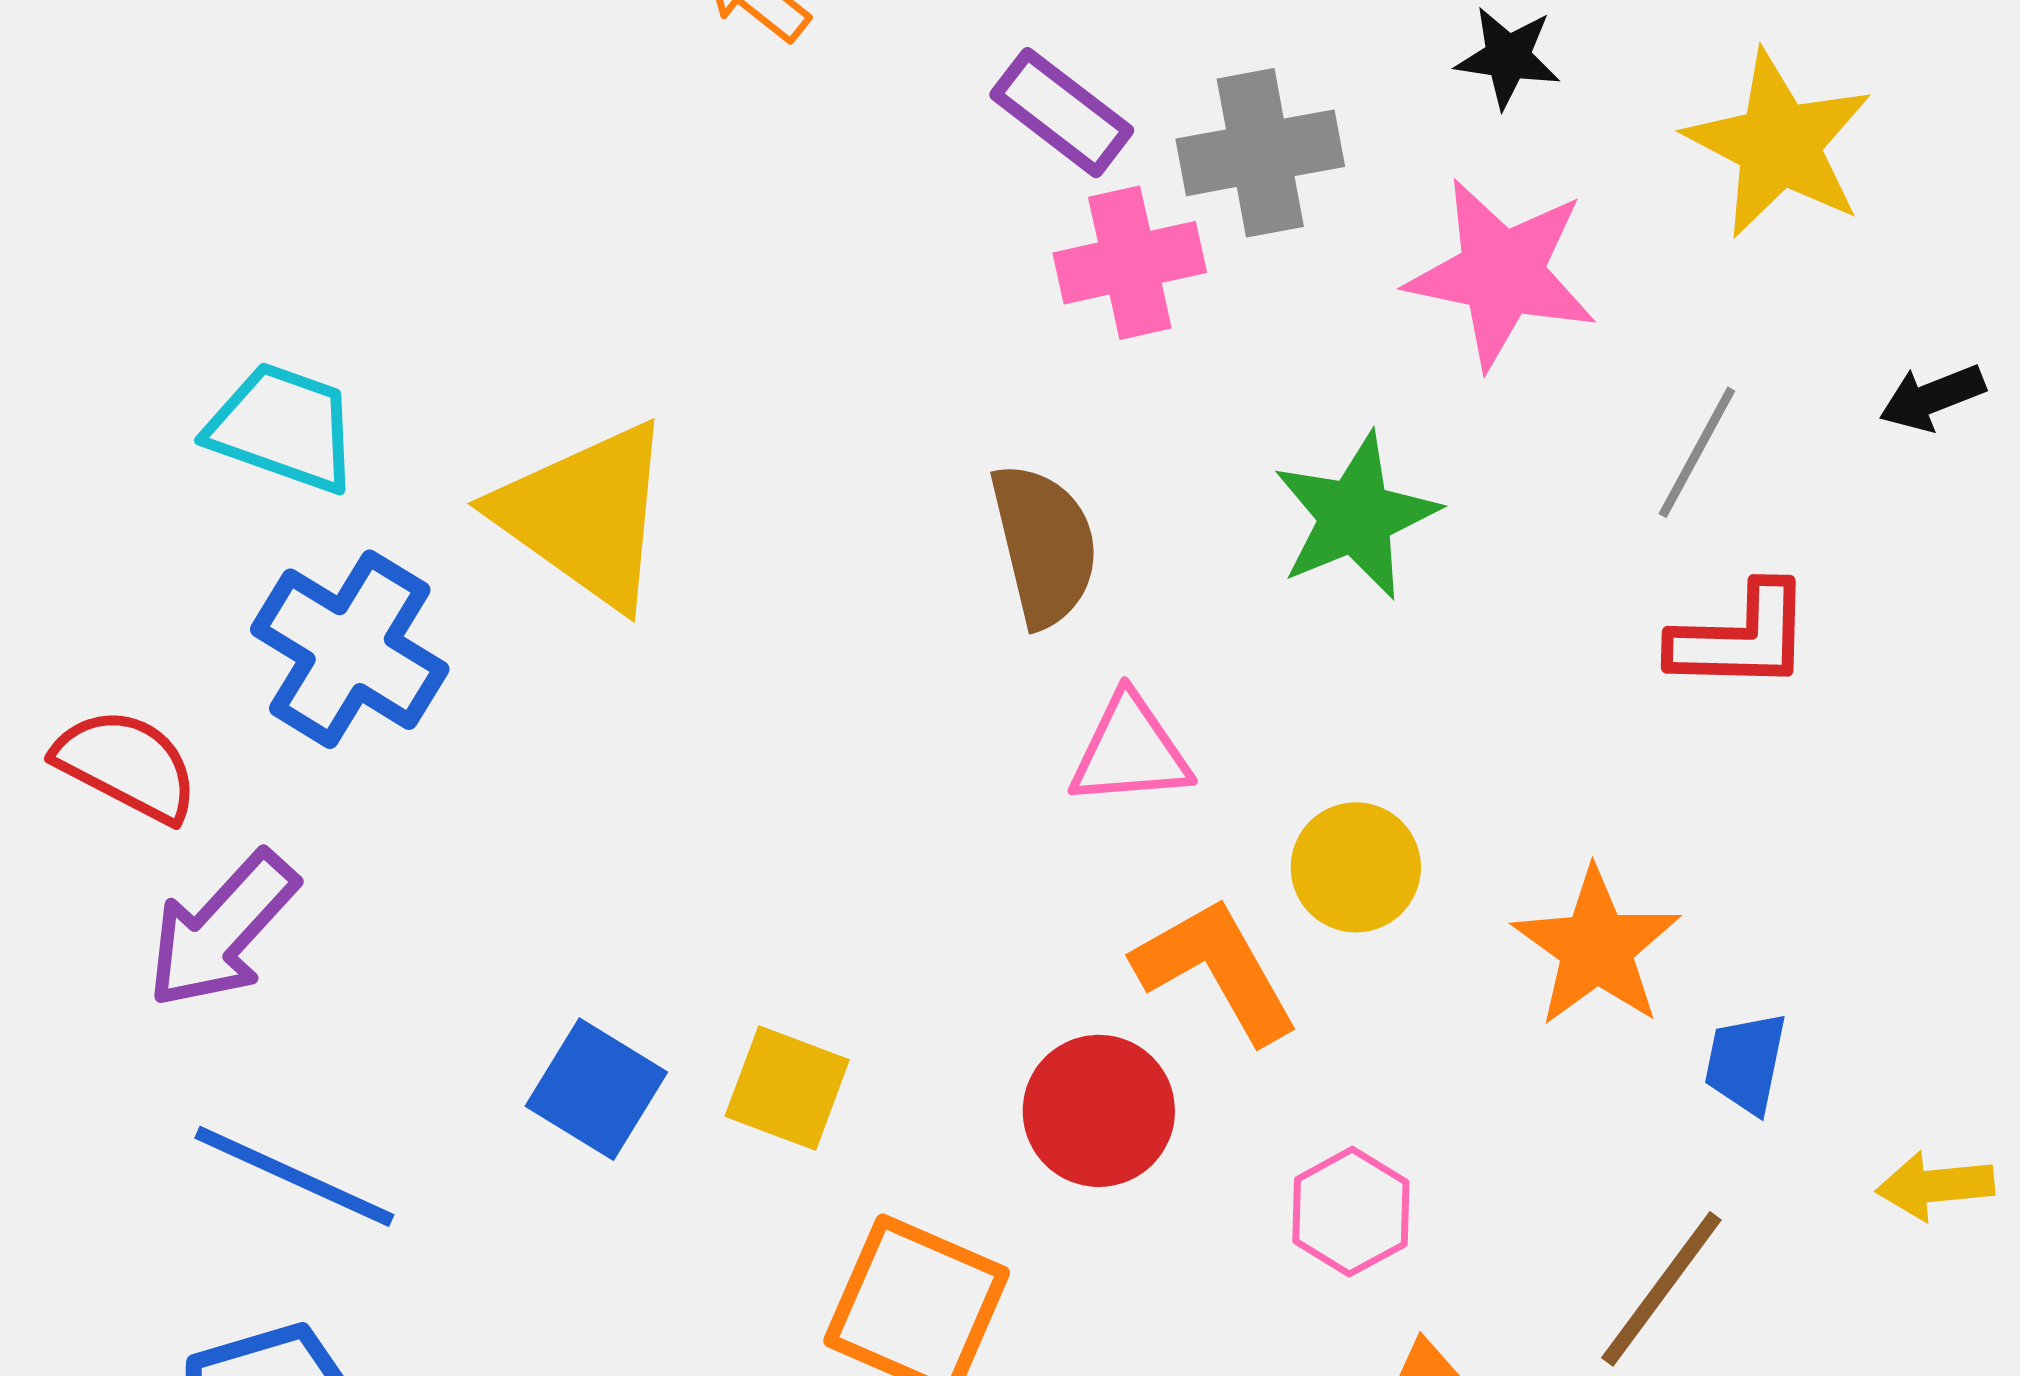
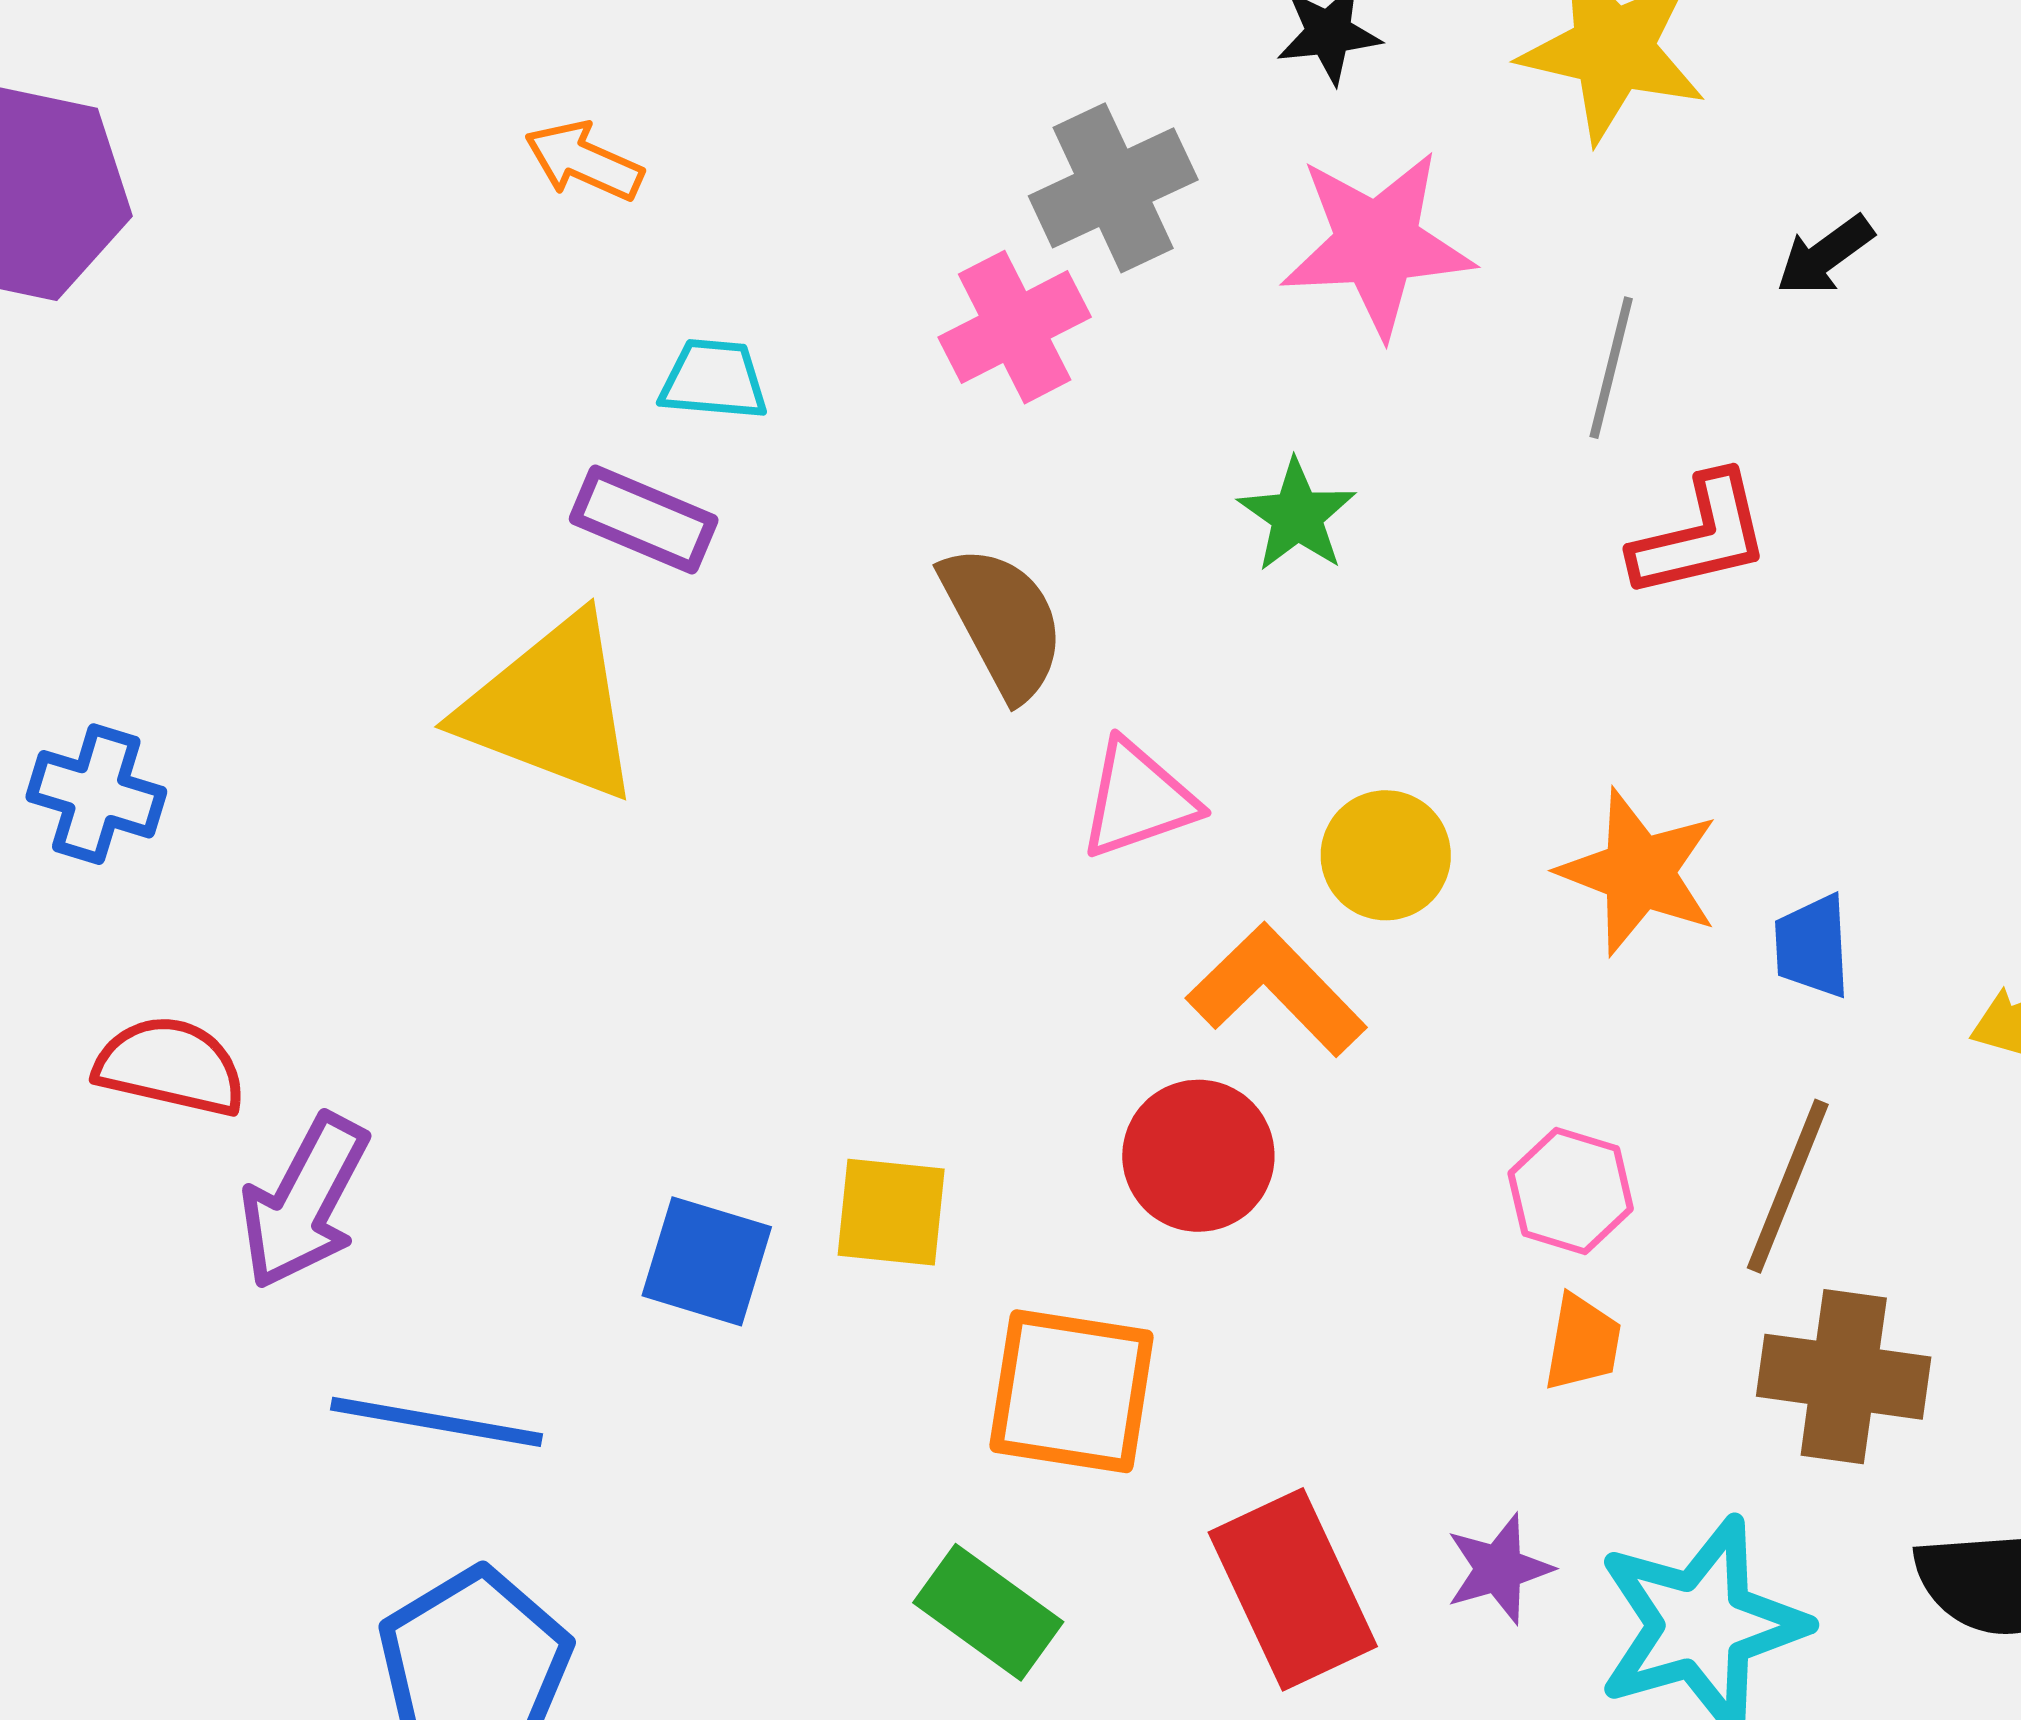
purple rectangle: (1062, 113) -> (644, 519), moved
cyan trapezoid: (283, 428) -> (714, 380), moved, size x0.7
green star: (1356, 516) -> (1297, 516), size x0.7
blue cross: (350, 649) -> (96, 794), moved, size x0.7
pink hexagon: (1351, 1212) -> (1571, 1191), moved

